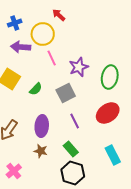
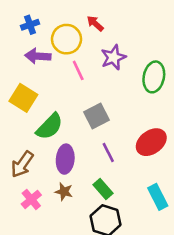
red arrow: (59, 15) -> (95, 23), moved
purple star: (79, 67) -> (113, 57), moved
green ellipse: (110, 77) -> (154, 77), moved
green semicircle: (36, 89) -> (50, 126), moved, size x1.6
pink cross: (14, 171) -> (31, 199), moved

